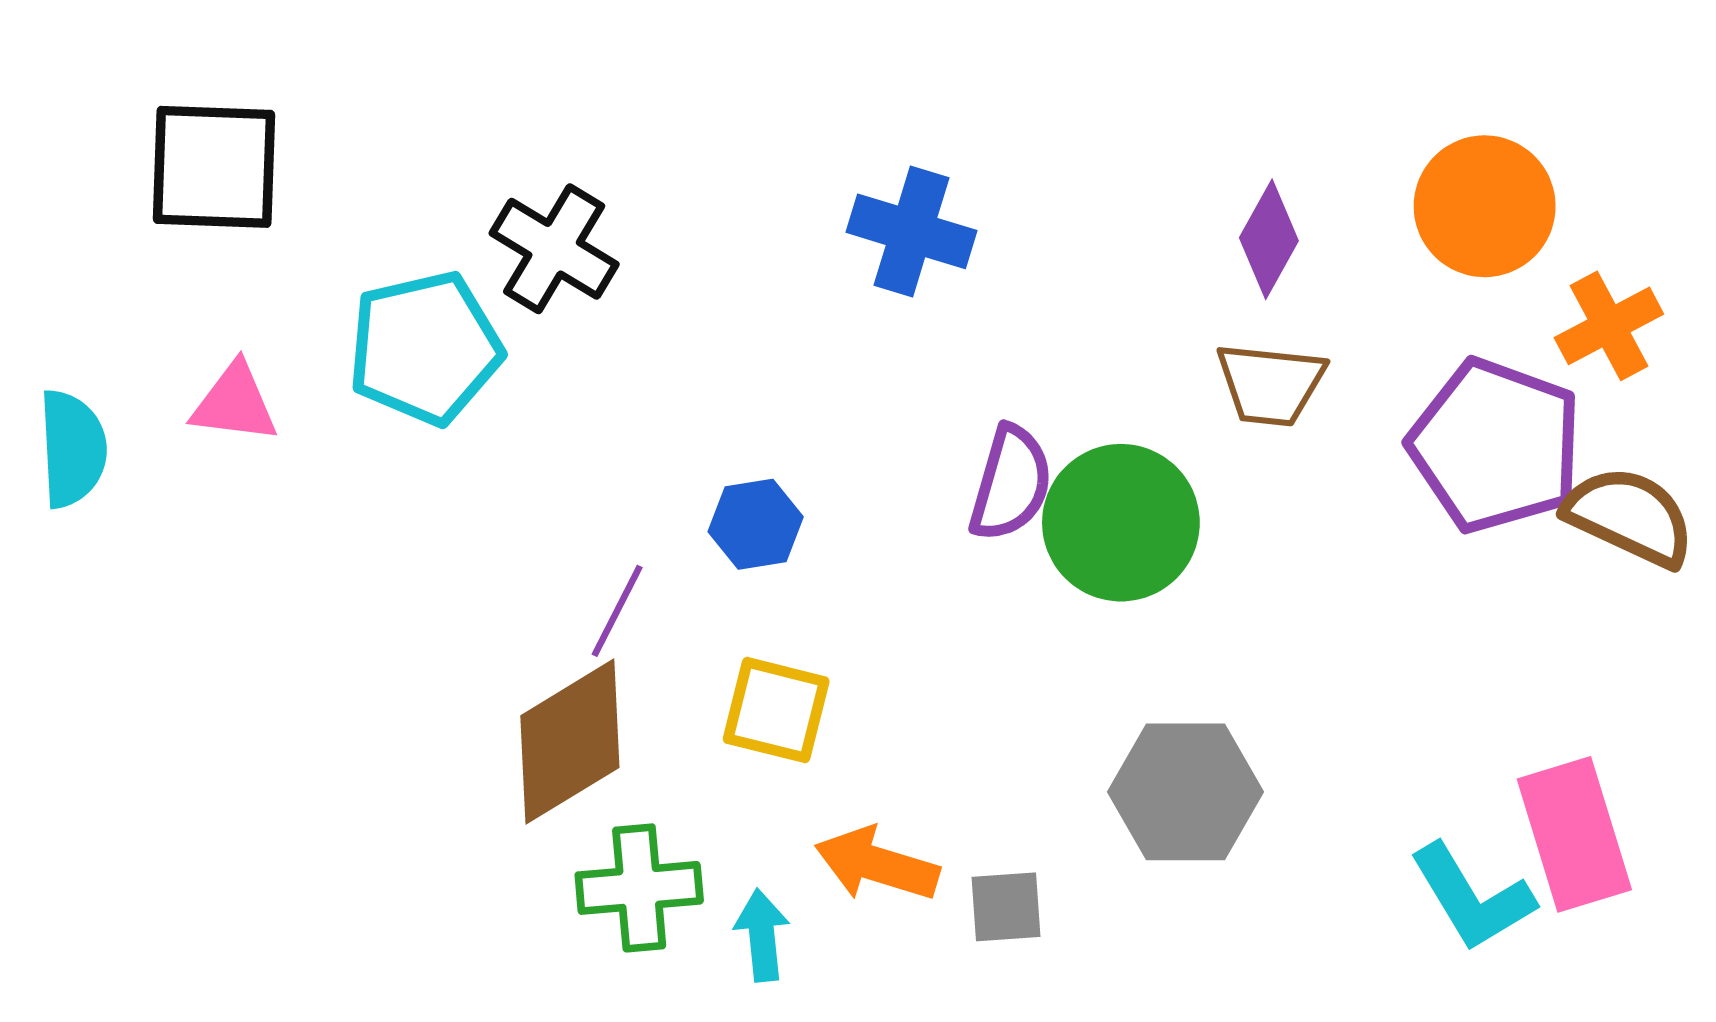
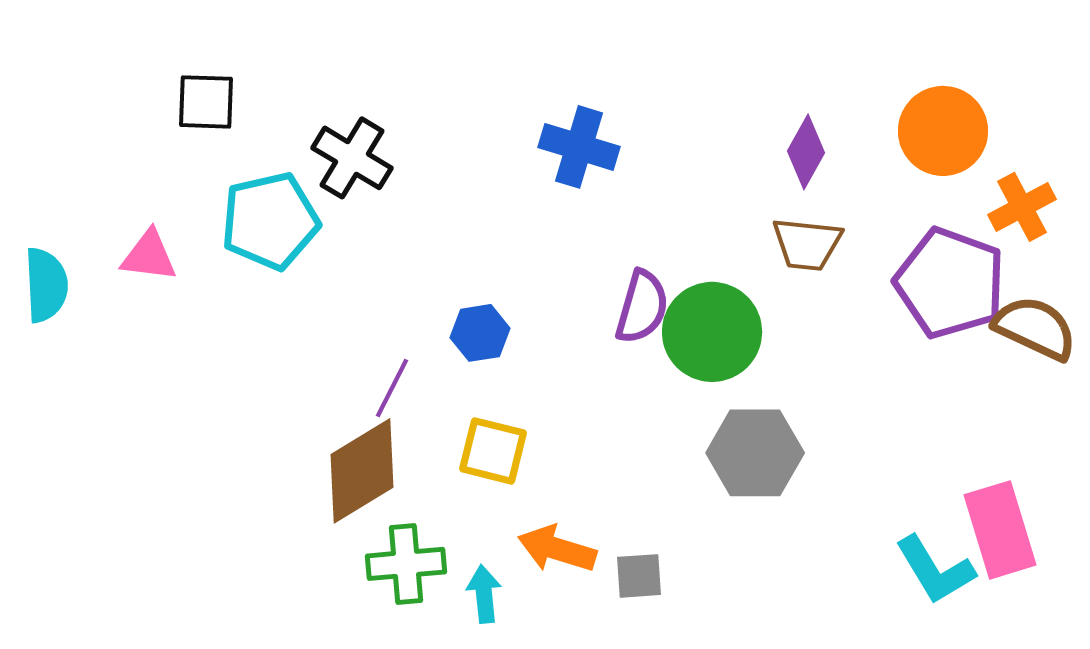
black square: (214, 167) -> (206, 102), moved, size x0.7
gray hexagon: (1185, 792) -> (755, 453), moved

